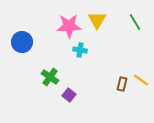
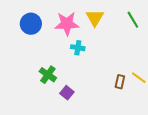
blue circle: (22, 42) -> (31, 24), moved

